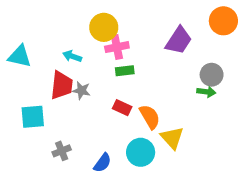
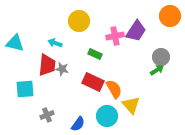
pink cross: (117, 47) -> (115, 36), moved
green rectangle: (125, 71) -> (95, 54), turned 32
green arrow: (206, 92) -> (157, 70), turned -40
red rectangle: (122, 108) -> (93, 82), size x1.5

